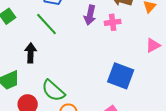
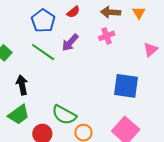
purple arrow: (90, 15) -> (70, 43), moved, turned 42
black arrow: (31, 53) -> (22, 85), moved

